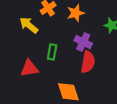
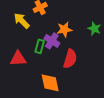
orange star: (76, 13) -> (64, 29), moved
purple cross: (83, 42) -> (52, 41), moved

